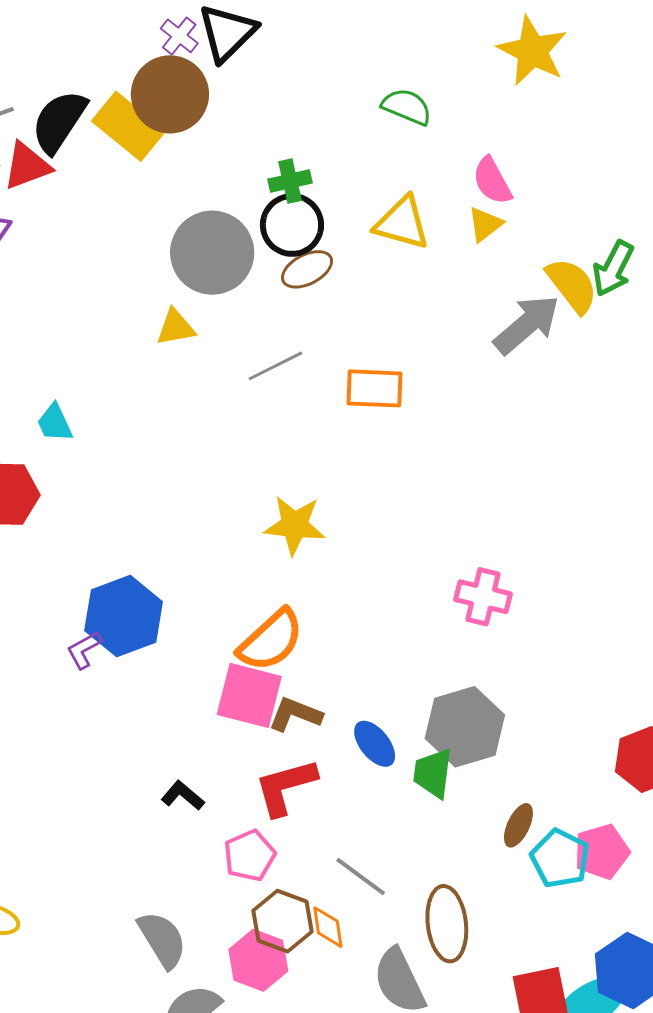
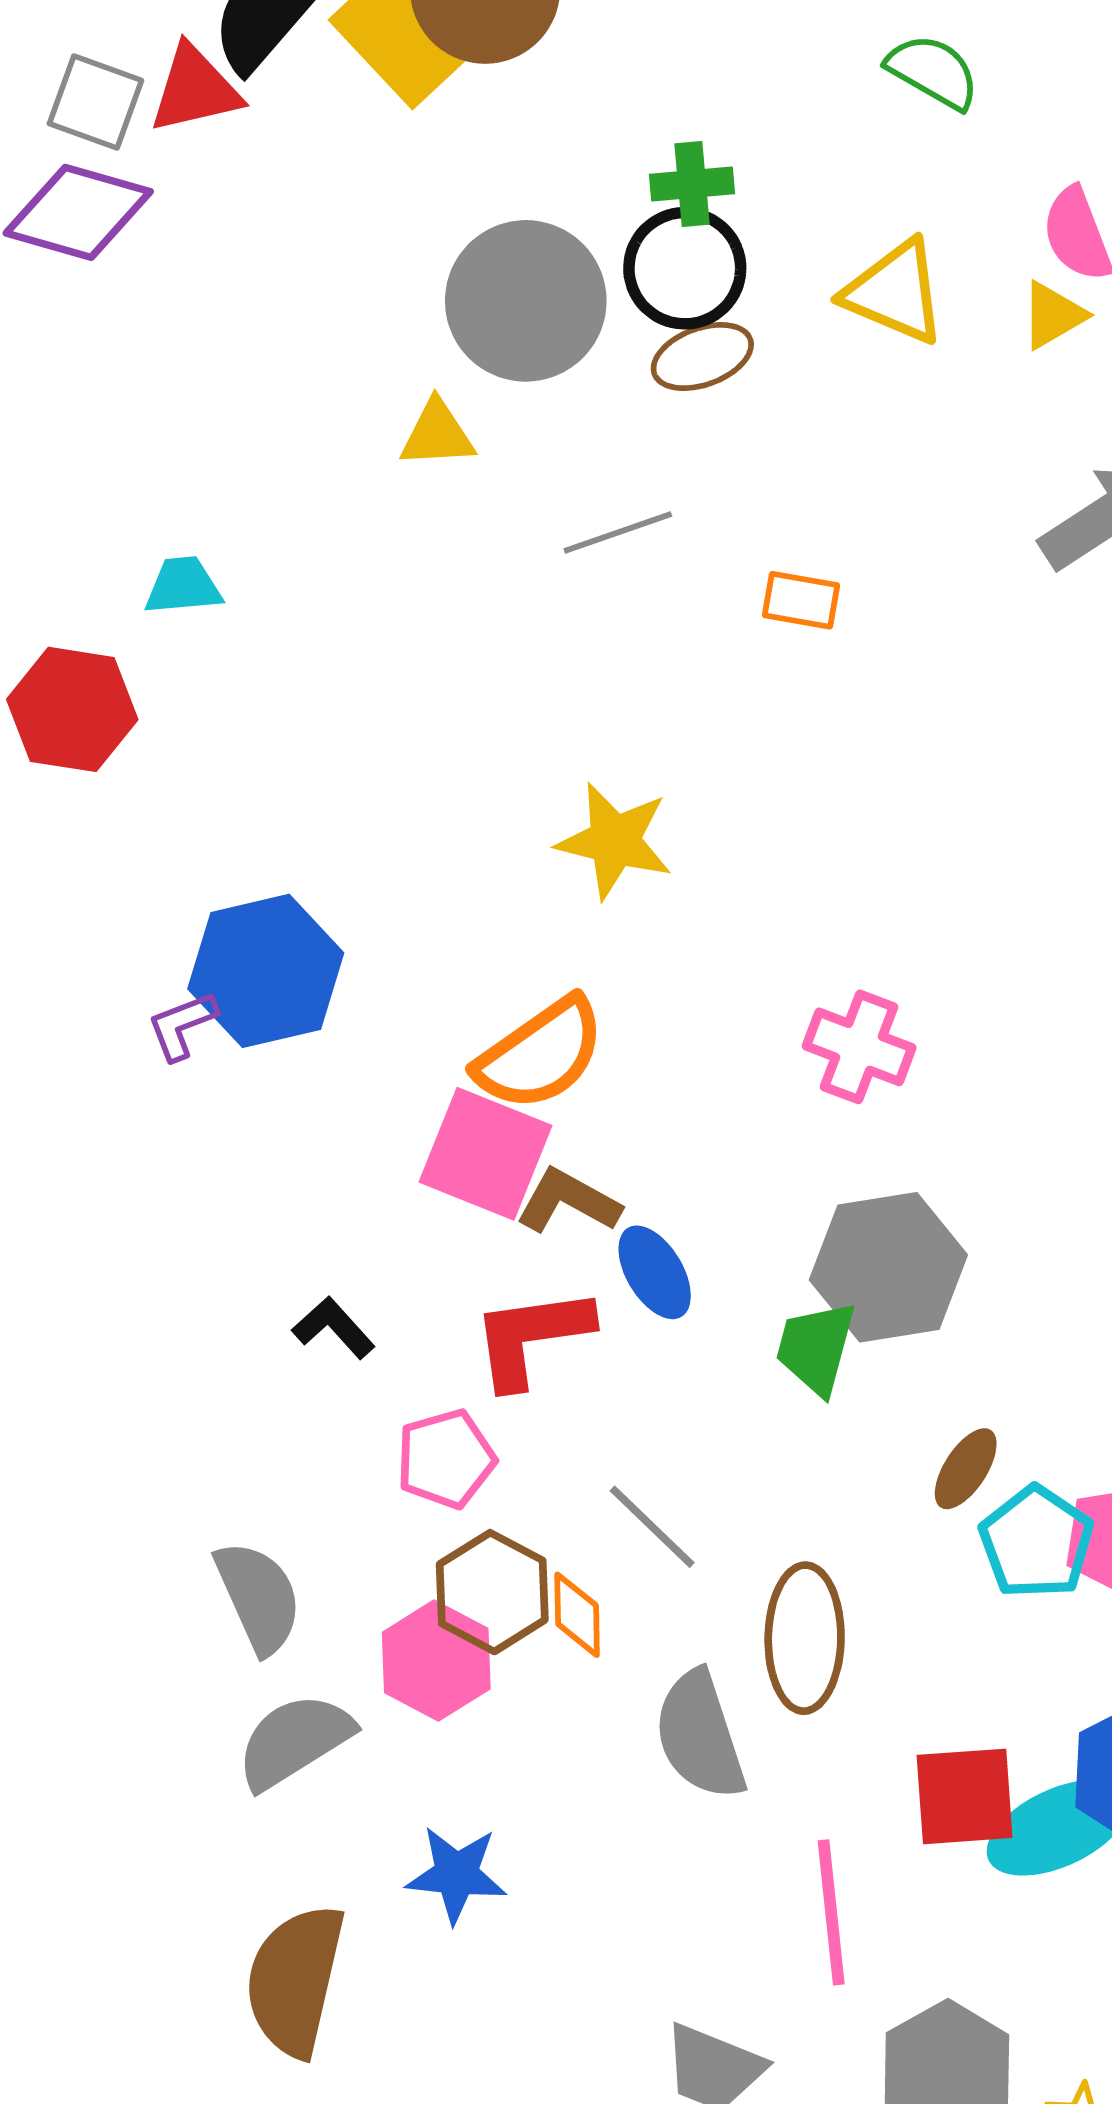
orange rectangle: (374, 388) -> (801, 600), size x0.7
cyan trapezoid: (55, 423) -> (183, 586), turned 102
pink cross: (483, 597) -> (859, 1047), moved
blue ellipse: (375, 744) -> (655, 1272), moved

